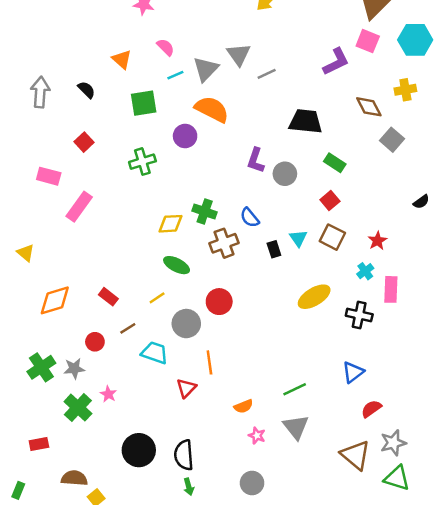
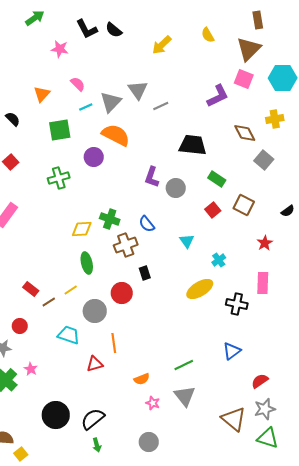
orange triangle: (122, 59) -> (42, 94), turned 30
brown square: (332, 237) -> (244, 205), moved
red star: (377, 241) -> (265, 243), moved
black rectangle: (274, 249) -> (145, 273), moved
green ellipse: (177, 265) -> (87, 263), turned 50
cyan cross: (365, 271) -> (219, 260), moved
brown line: (128, 328) -> (49, 302), moved
red triangle: (186, 388) -> (95, 364), turned 30
red semicircle: (371, 409) -> (260, 381), moved
black semicircle: (184, 455) -> (93, 419), turned 55

